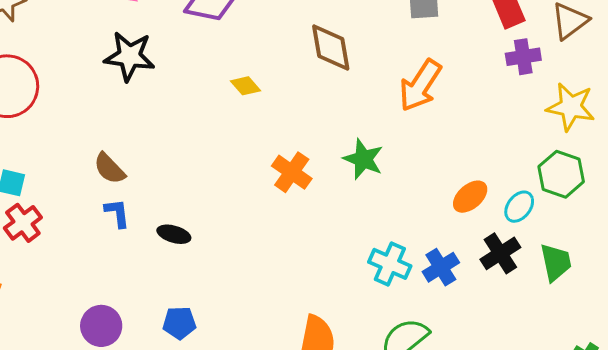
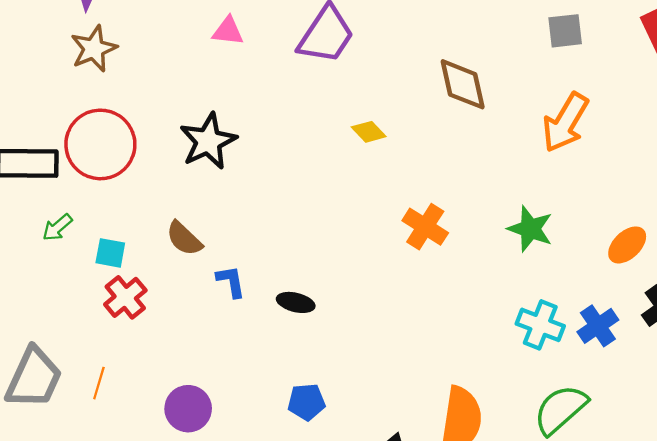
black star: (129, 56) -> (208, 141), moved, turned -30
green star: (363, 159) -> (530, 229), moved
brown semicircle: (109, 168) -> (184, 239), moved
purple circle: (101, 326) -> (188, 409), moved

